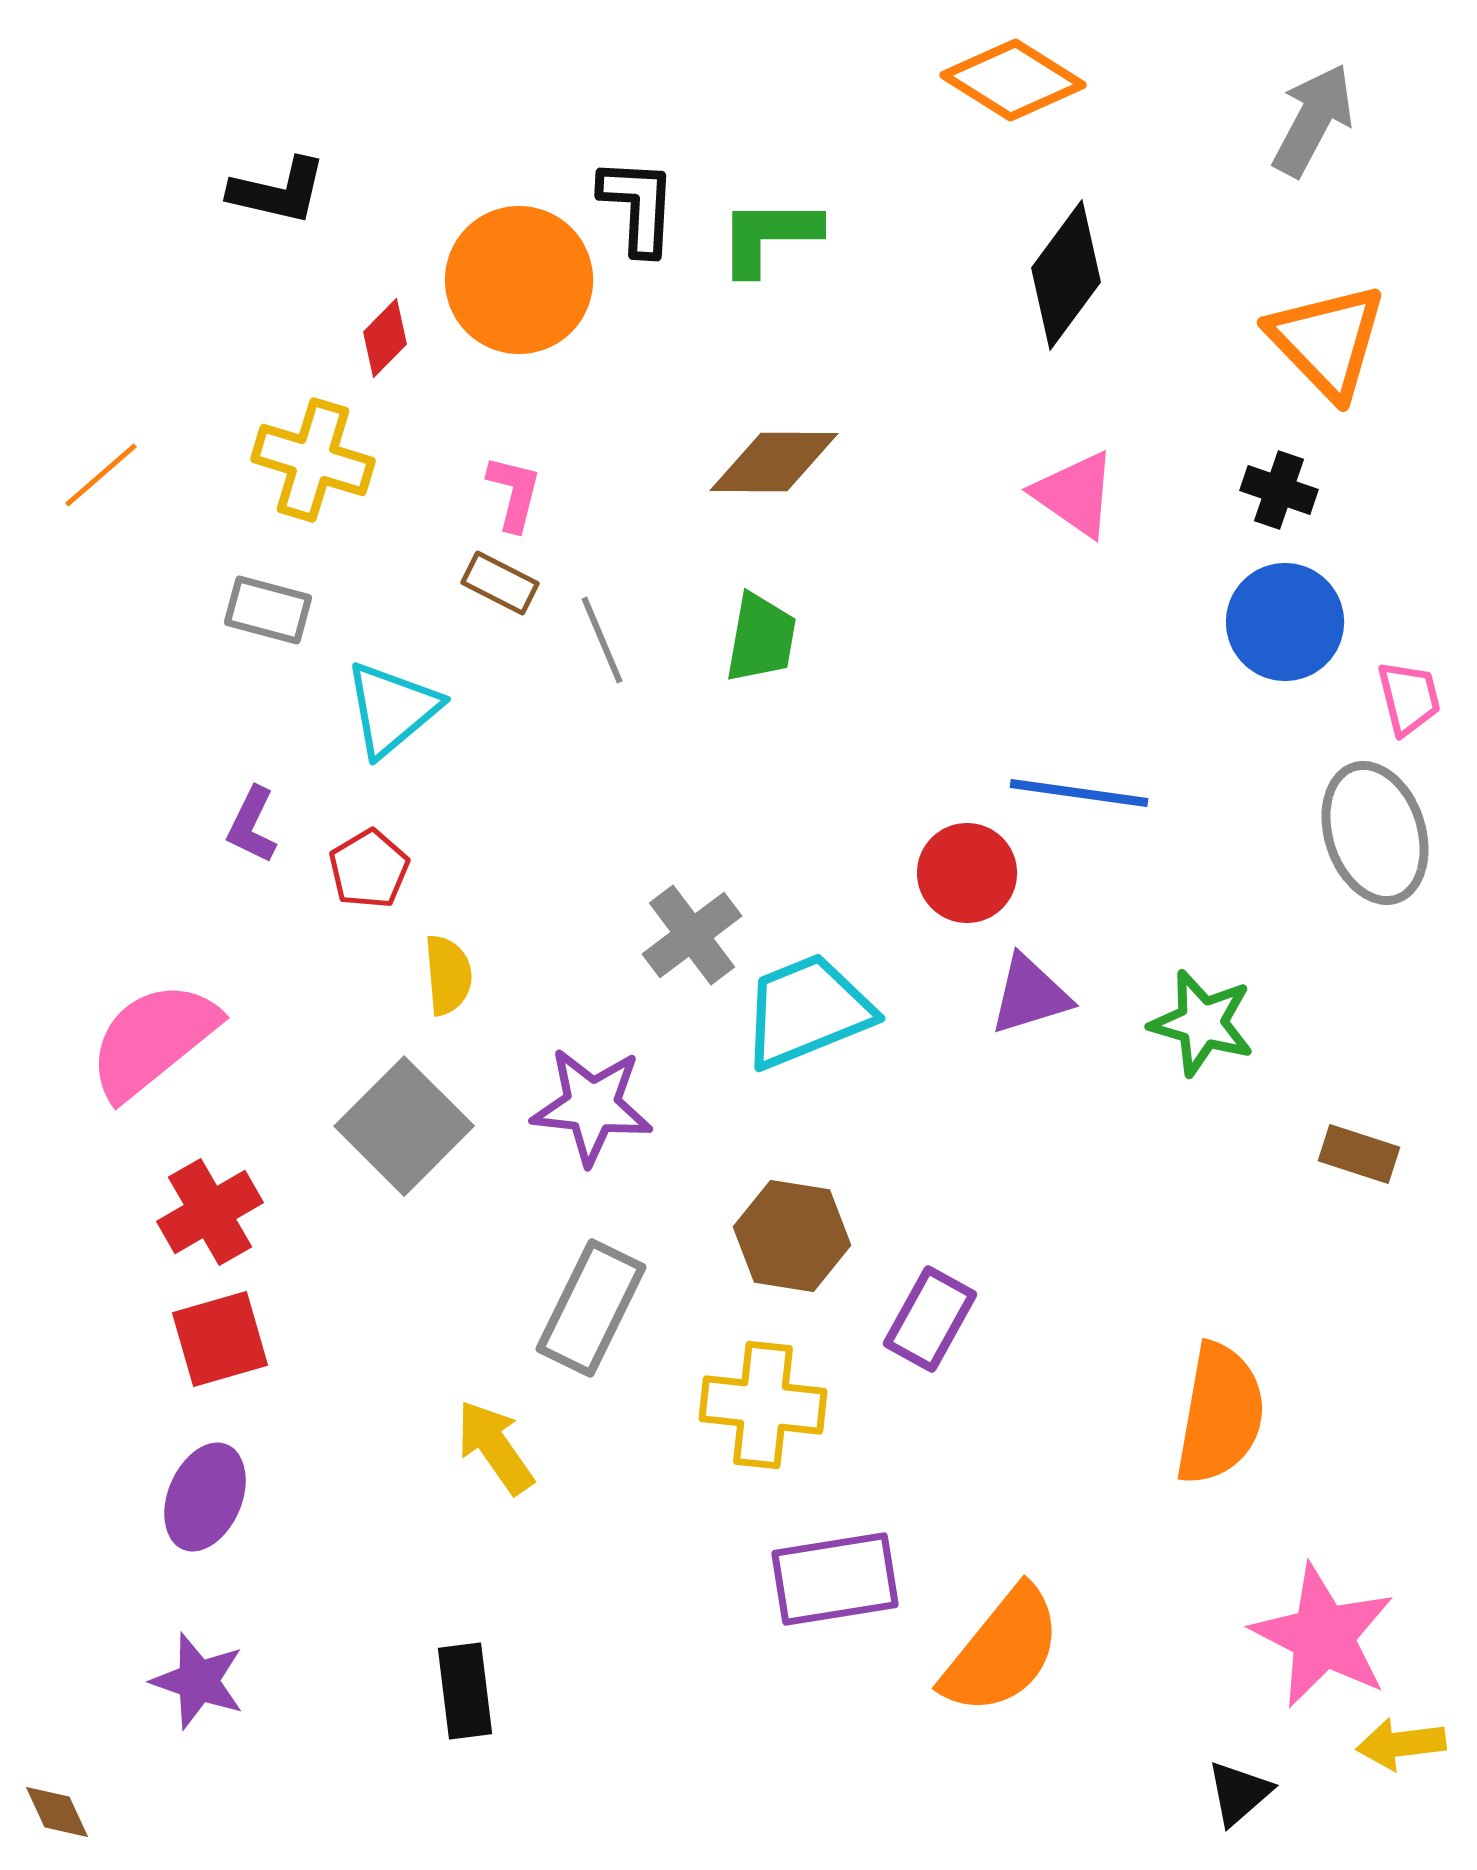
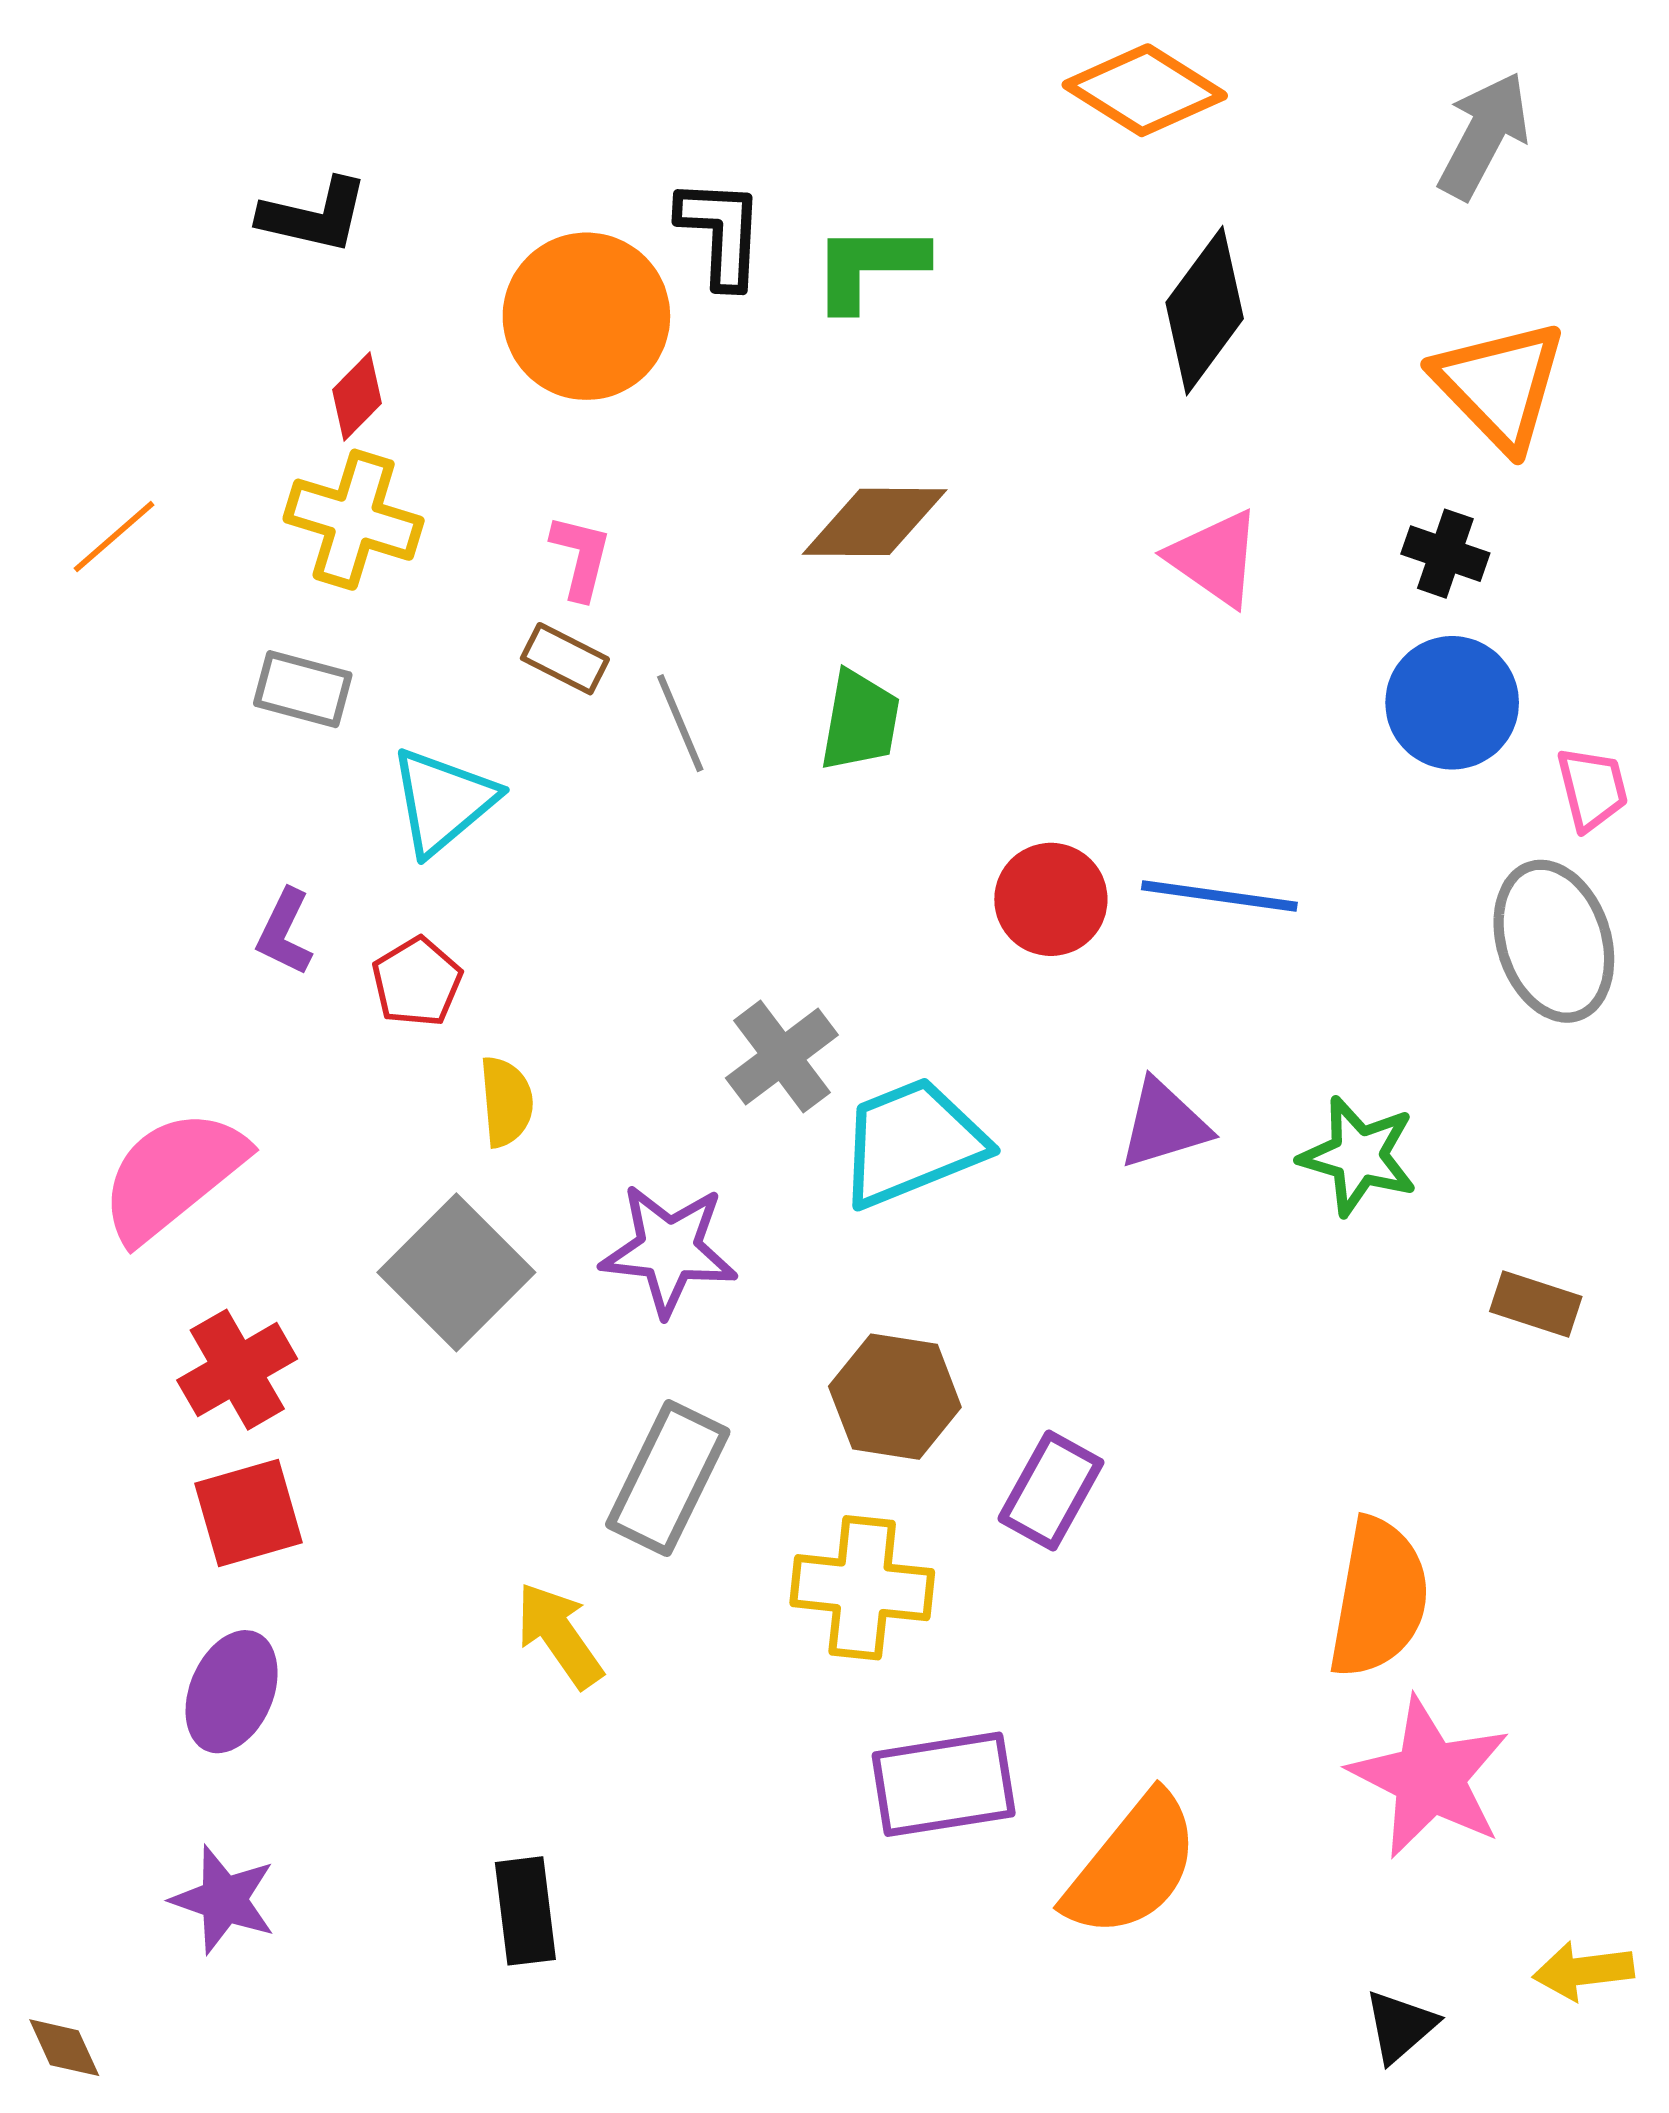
red diamond: (385, 338) -> (357, 396), moved
red circle: (967, 873) -> (1051, 899), moved
pink star: (1323, 1636) -> (1430, 1778), moved

